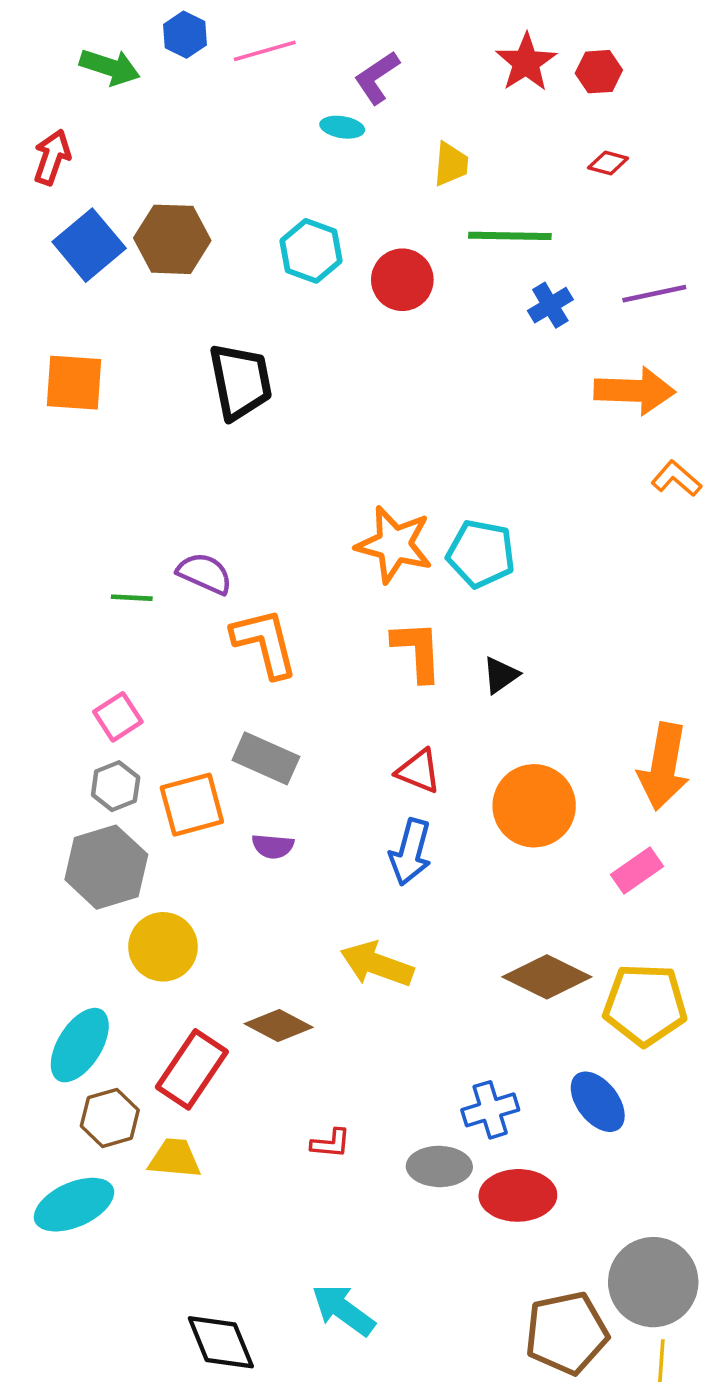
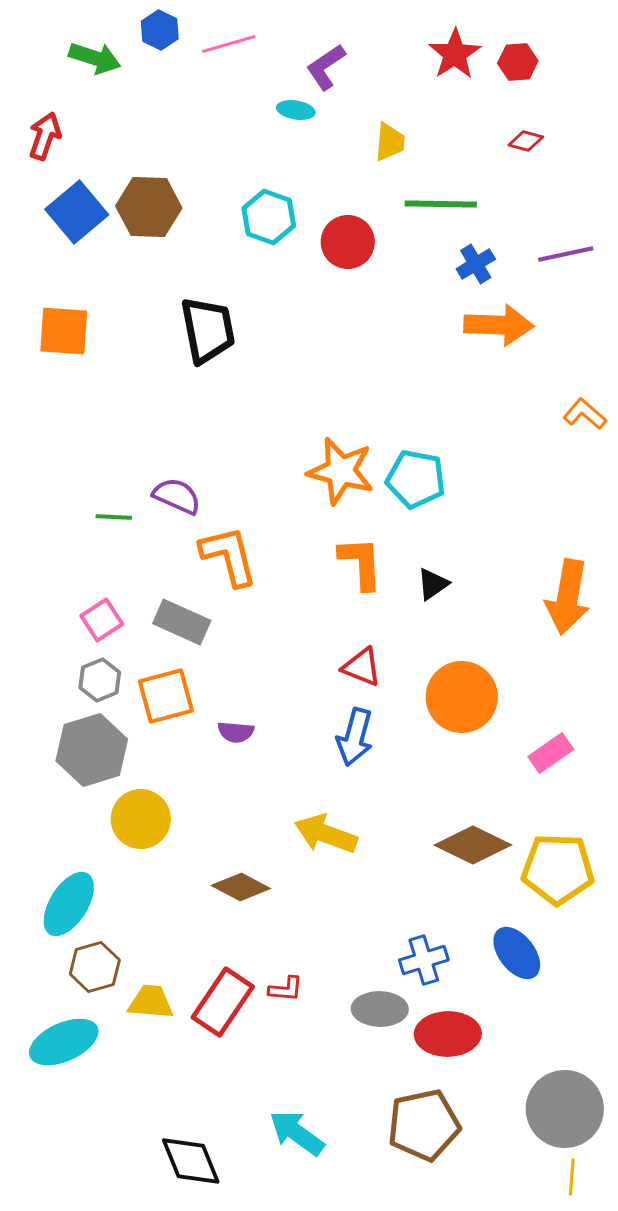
orange arrow: (635, 391) -> (499, 325), moved
gray rectangle: (266, 758) -> (182, 622), moved
orange arrow: (664, 766) -> (568, 597), moved
red rectangle: (192, 1069) -> (223, 1002), moved
brown pentagon: (566, 1333) -> (424, 1125), moved

